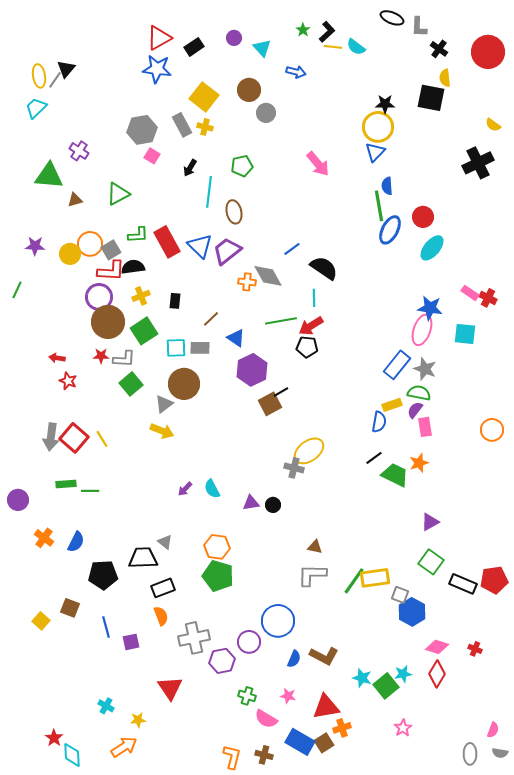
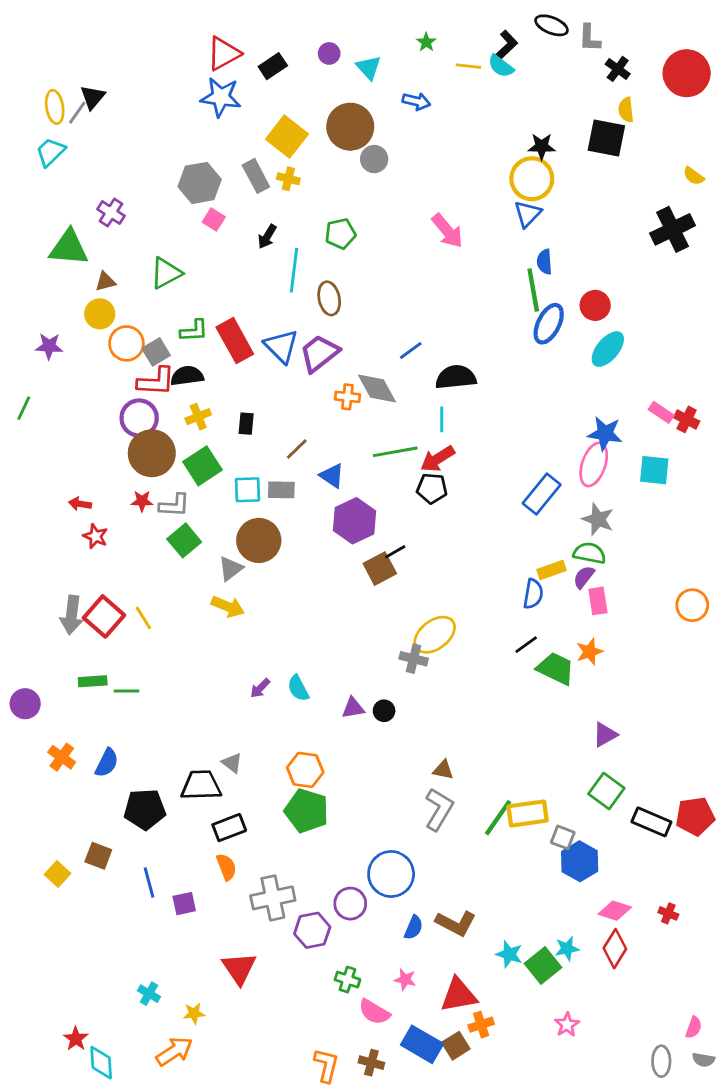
black L-shape: (327, 32) -> (506, 45), moved
brown circle: (249, 90) -> (350, 127), size x1.4
yellow circle: (70, 254) -> (100, 314), moved
black semicircle: (324, 268) -> (456, 377), turned -40
blue rectangle: (397, 365) -> (542, 494), moved
gray L-shape: (312, 575) -> (439, 809), turned 120

